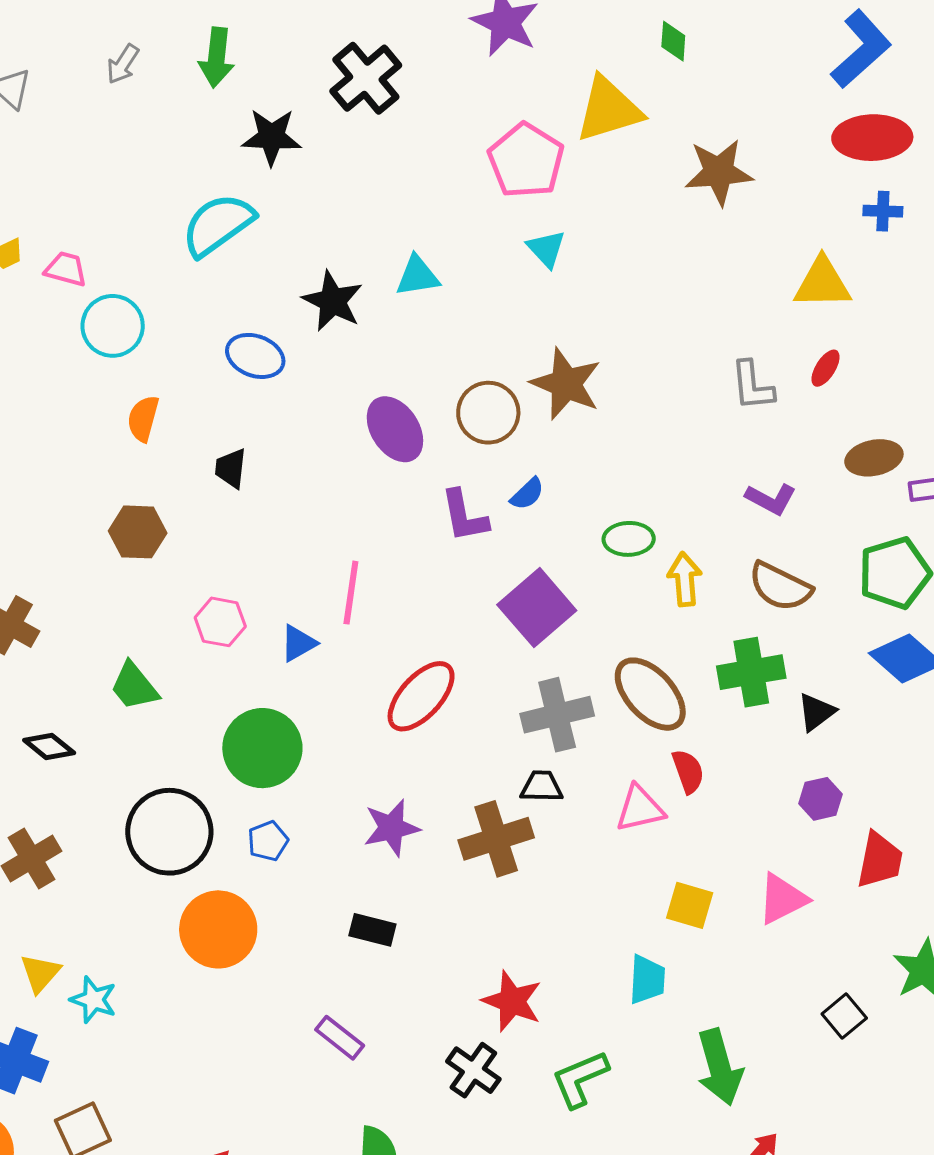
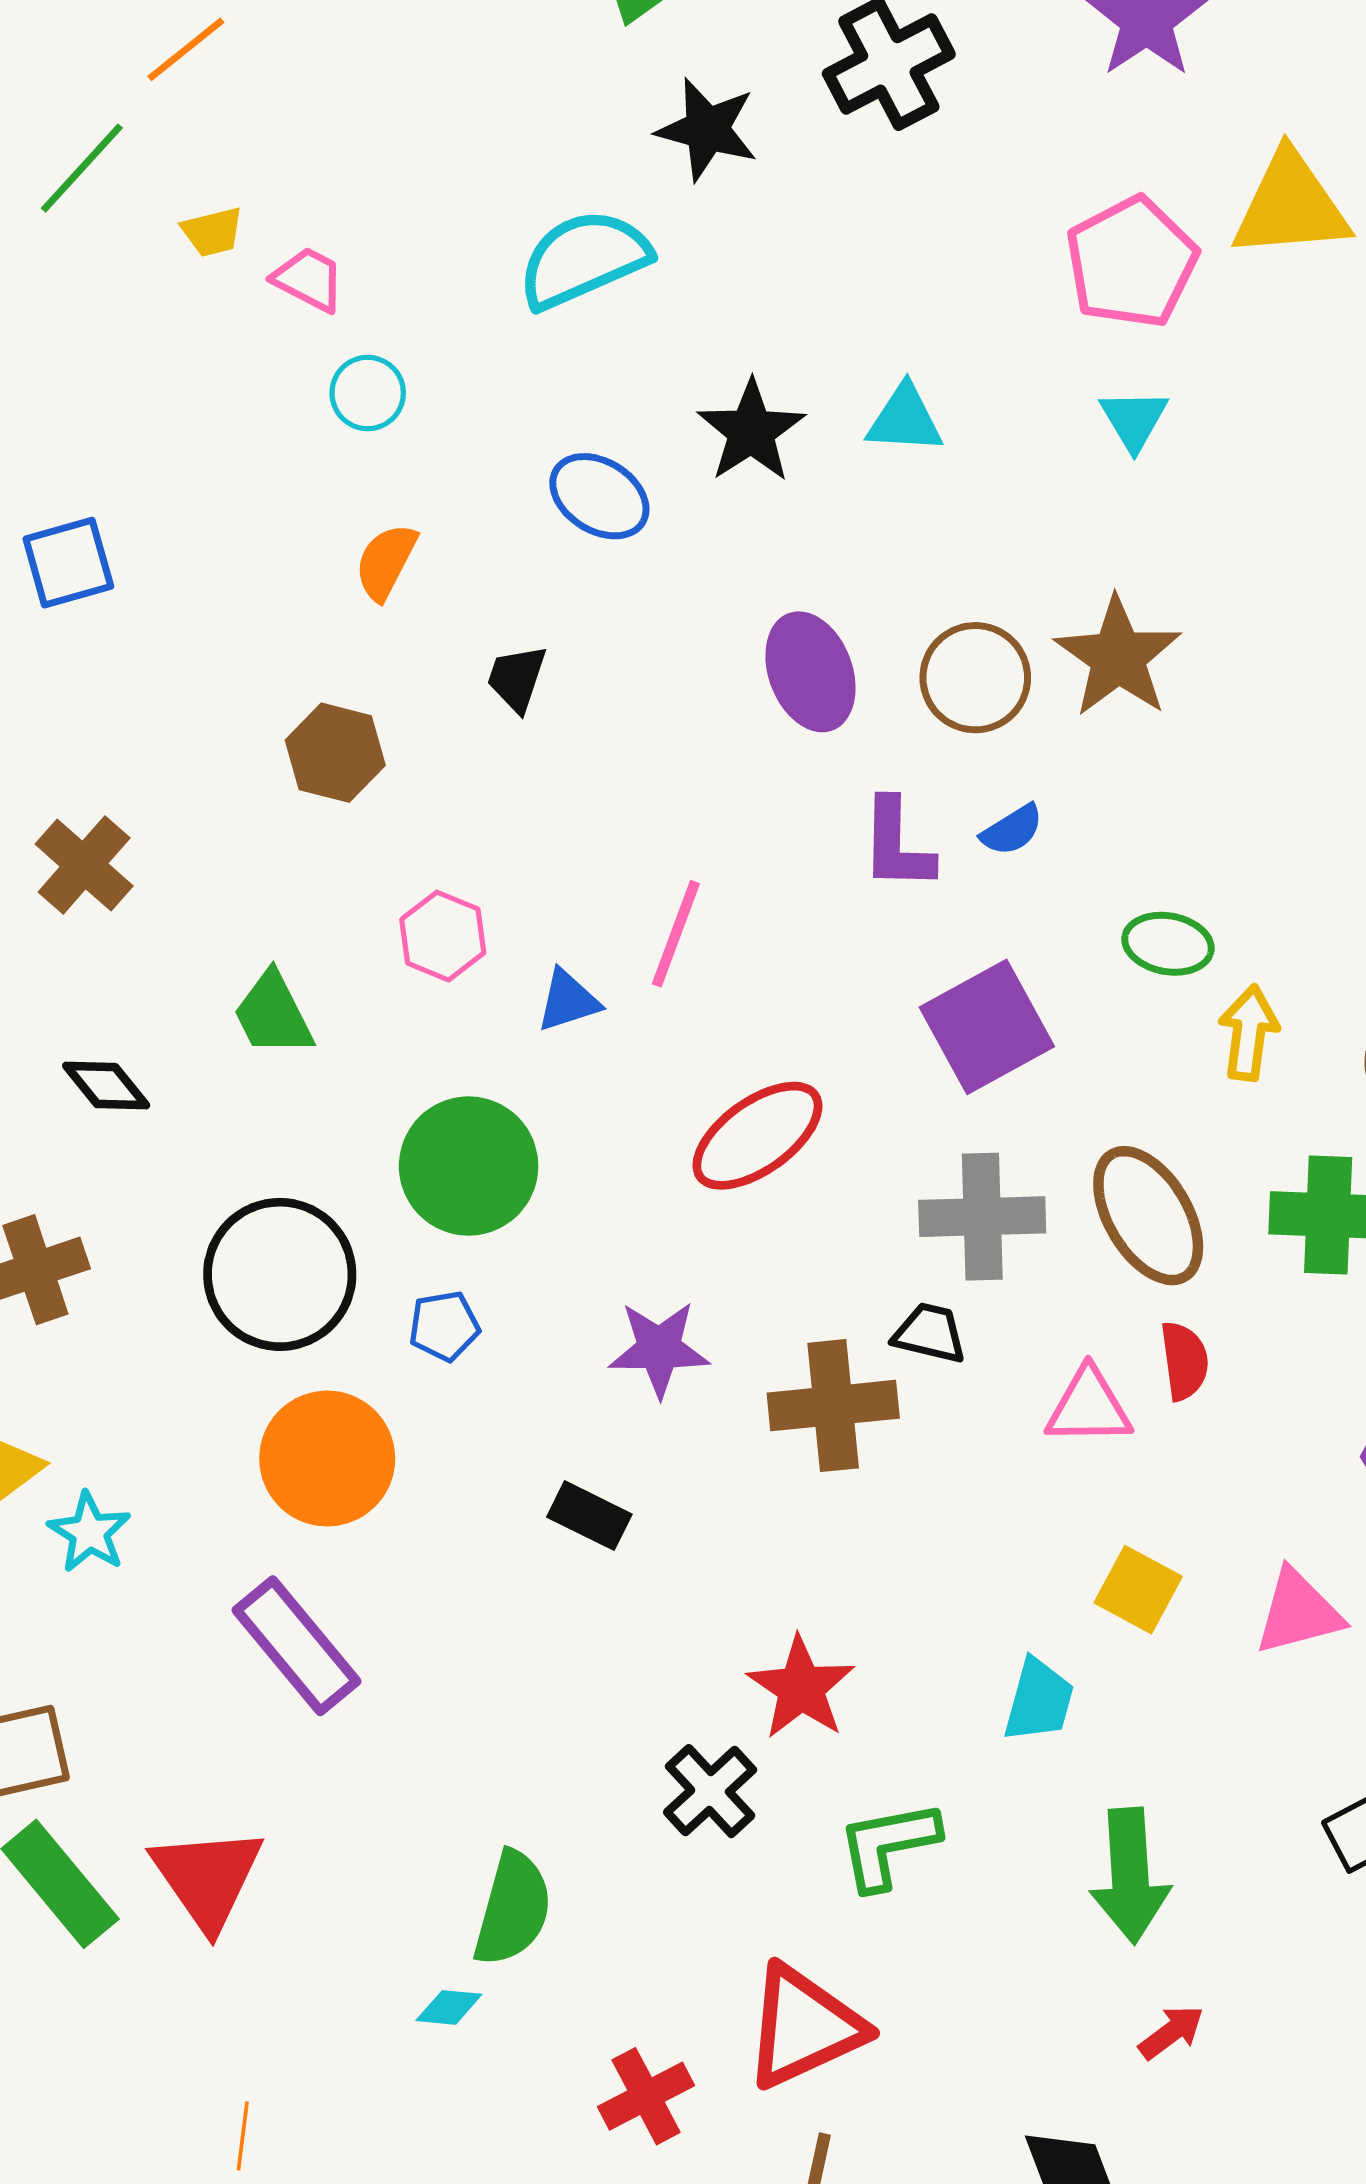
cyan circle: (113, 326) -> (368, 393), size x0.7
purple rectangle: (340, 1038) -> (297, 1646), moved, size x1.6

